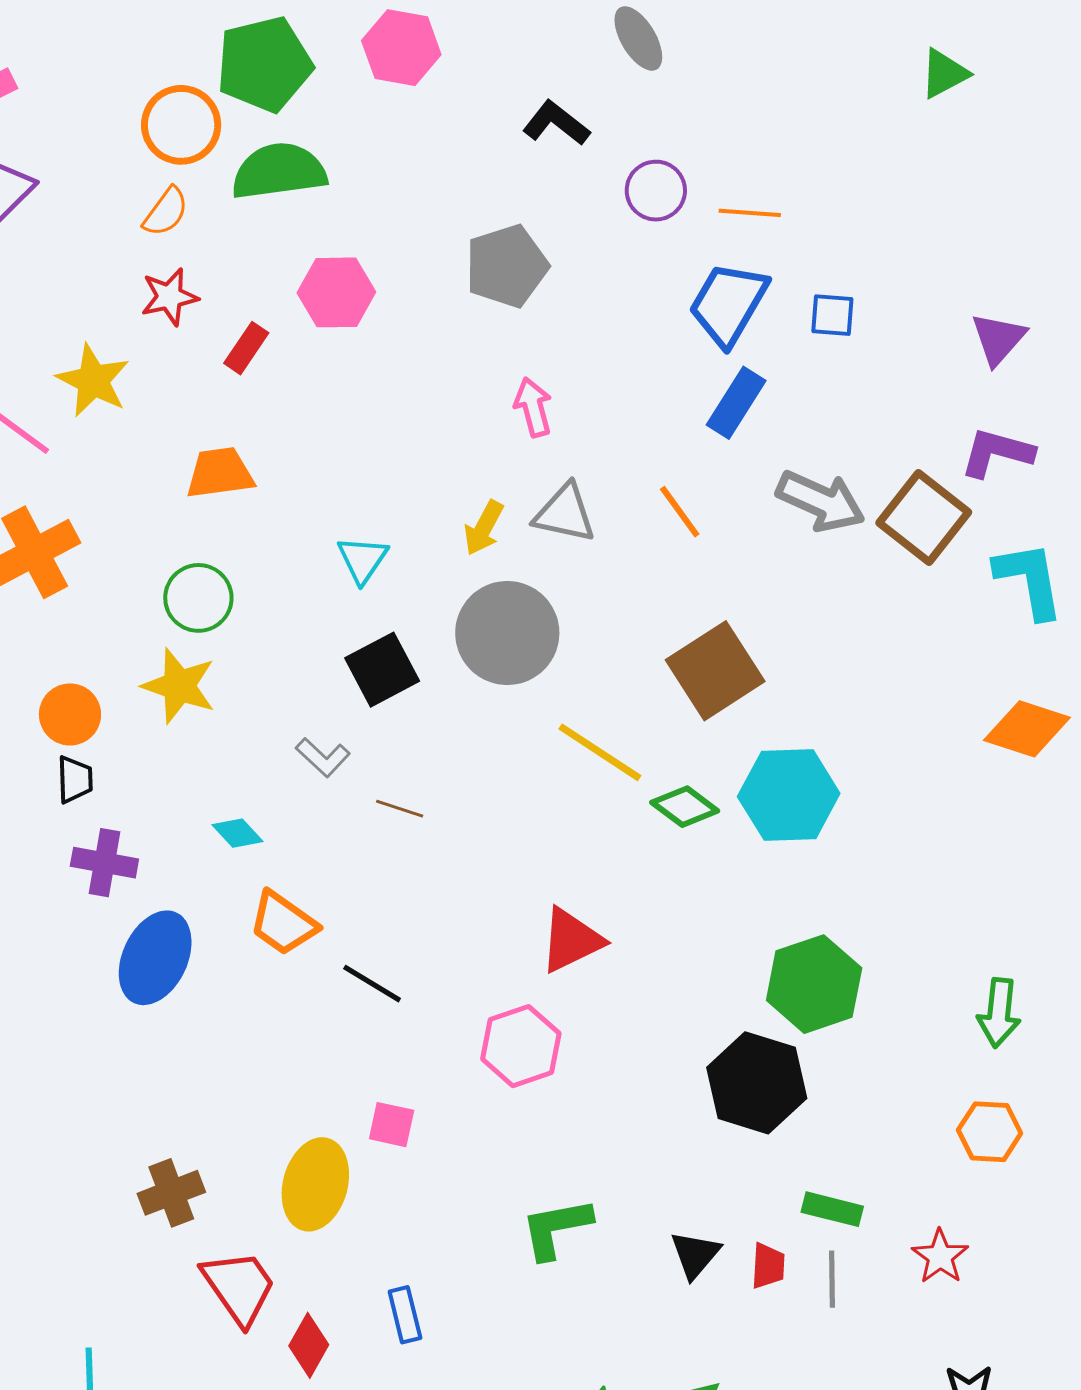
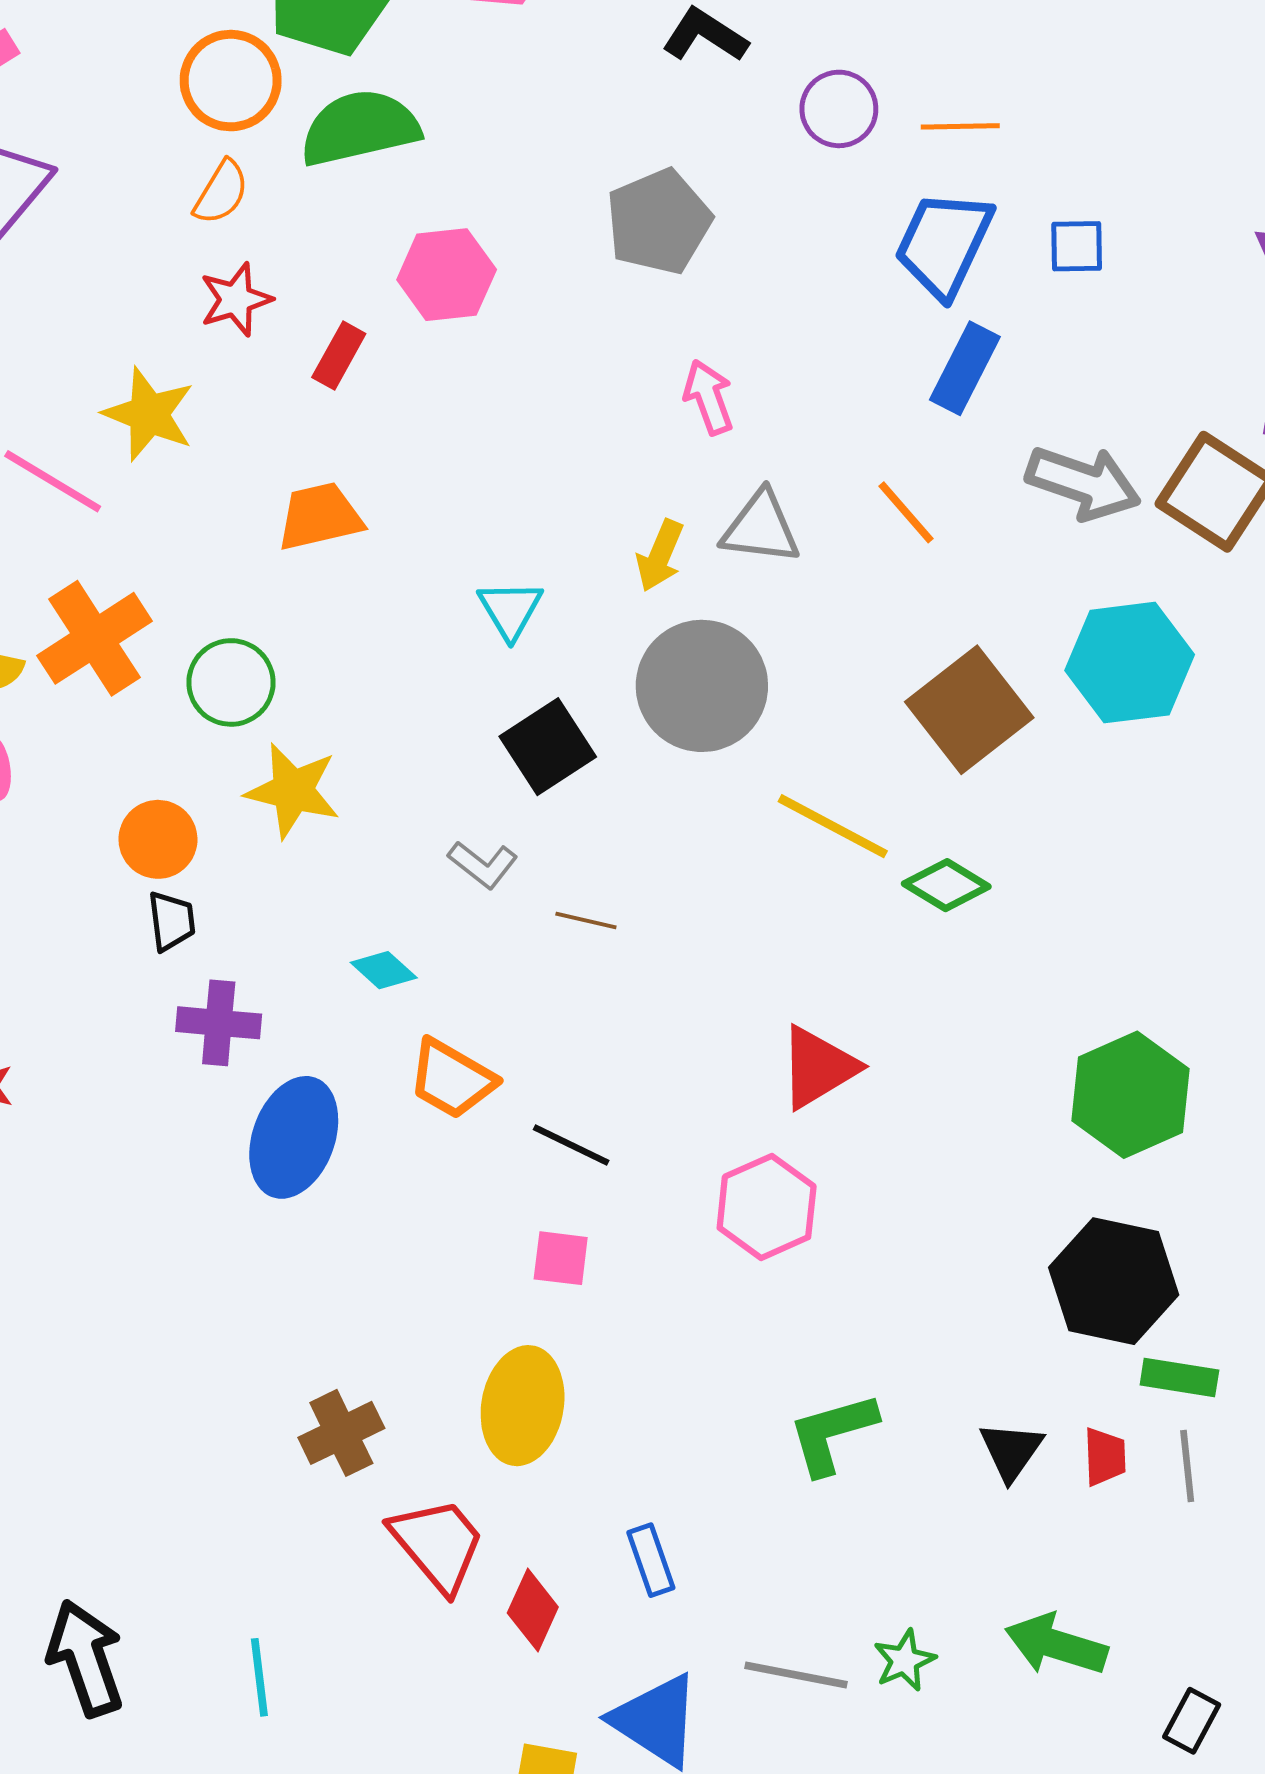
green circle: (198, 598) -> (231, 682), moved
cyan hexagon: (789, 795) -> (1130, 663), moved
black hexagon: (757, 1083) -> (1114, 1281), moved
pink square: (392, 1125) -> (561, 1258), moved

